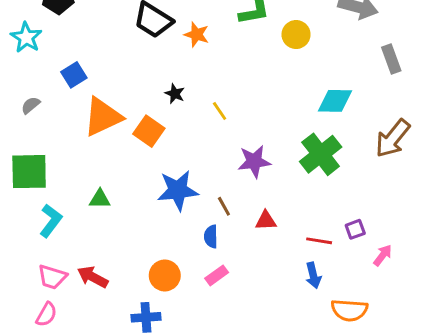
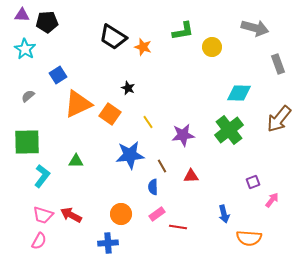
yellow line: (220, 111) -> (148, 122), moved
red line: (319, 241) -> (178, 227), moved

